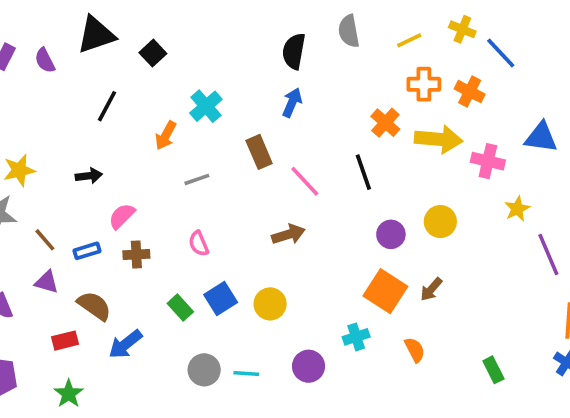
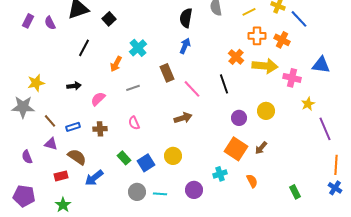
pink semicircle: (122, 216) -> (98, 99), moved
blue square: (221, 298) -> (146, 163), moved

